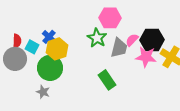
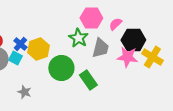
blue cross: (49, 37) -> (20, 44), moved
pink semicircle: (132, 40) -> (115, 24), moved
cyan square: (32, 47) -> (15, 58), moved
green circle: (50, 68) -> (61, 68), moved

